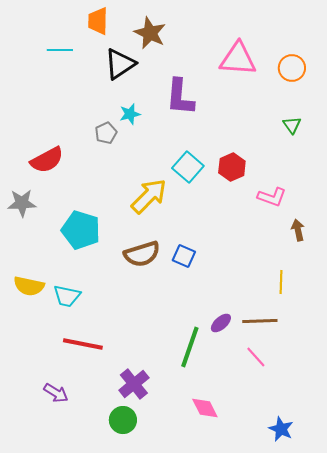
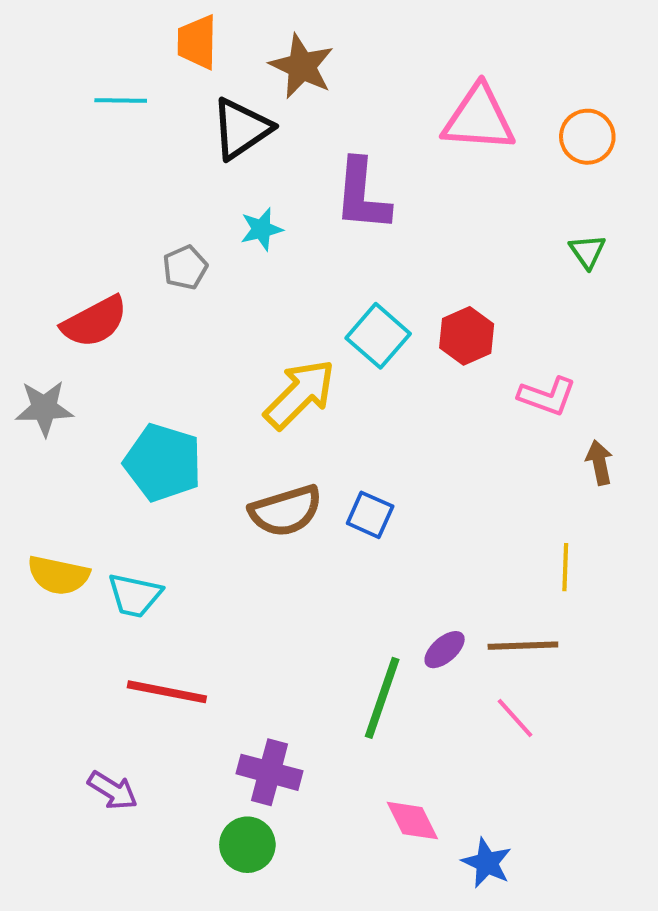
gray pentagon: (106, 133) -> (185, 267), moved
purple cross: (134, 384) -> (270, 772), turned -36
blue star: (281, 429) -> (487, 863), moved

